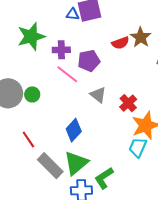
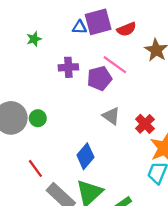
green star: (31, 36) -> (34, 39), moved, size x0.5
red semicircle: (120, 43) -> (126, 29), moved
pink line: (67, 74) -> (115, 65), moved

